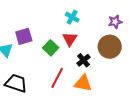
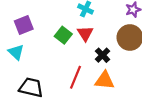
purple square: (24, 36) -> (24, 25), moved
green square: (51, 48) -> (63, 35), moved

